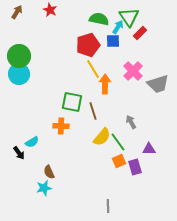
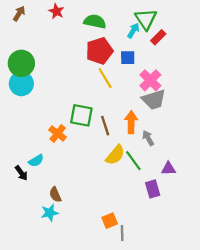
green semicircle: (99, 19) -> (95, 21), moved
blue square: (113, 41) -> (128, 58), moved
orange arrow: (105, 84) -> (131, 122), moved
gray trapezoid: (158, 84) -> (154, 100), moved
orange cross: (61, 126) -> (58, 133), moved, turned 35
orange square: (119, 161) -> (110, 221), moved

